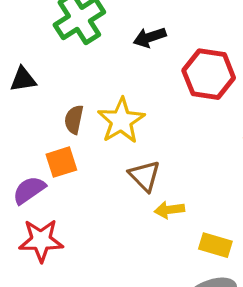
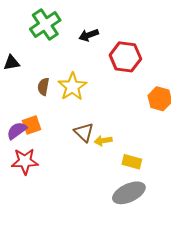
orange square: (61, 162) -> (32, 125), moved
brown triangle: (145, 176) -> (84, 132), moved

